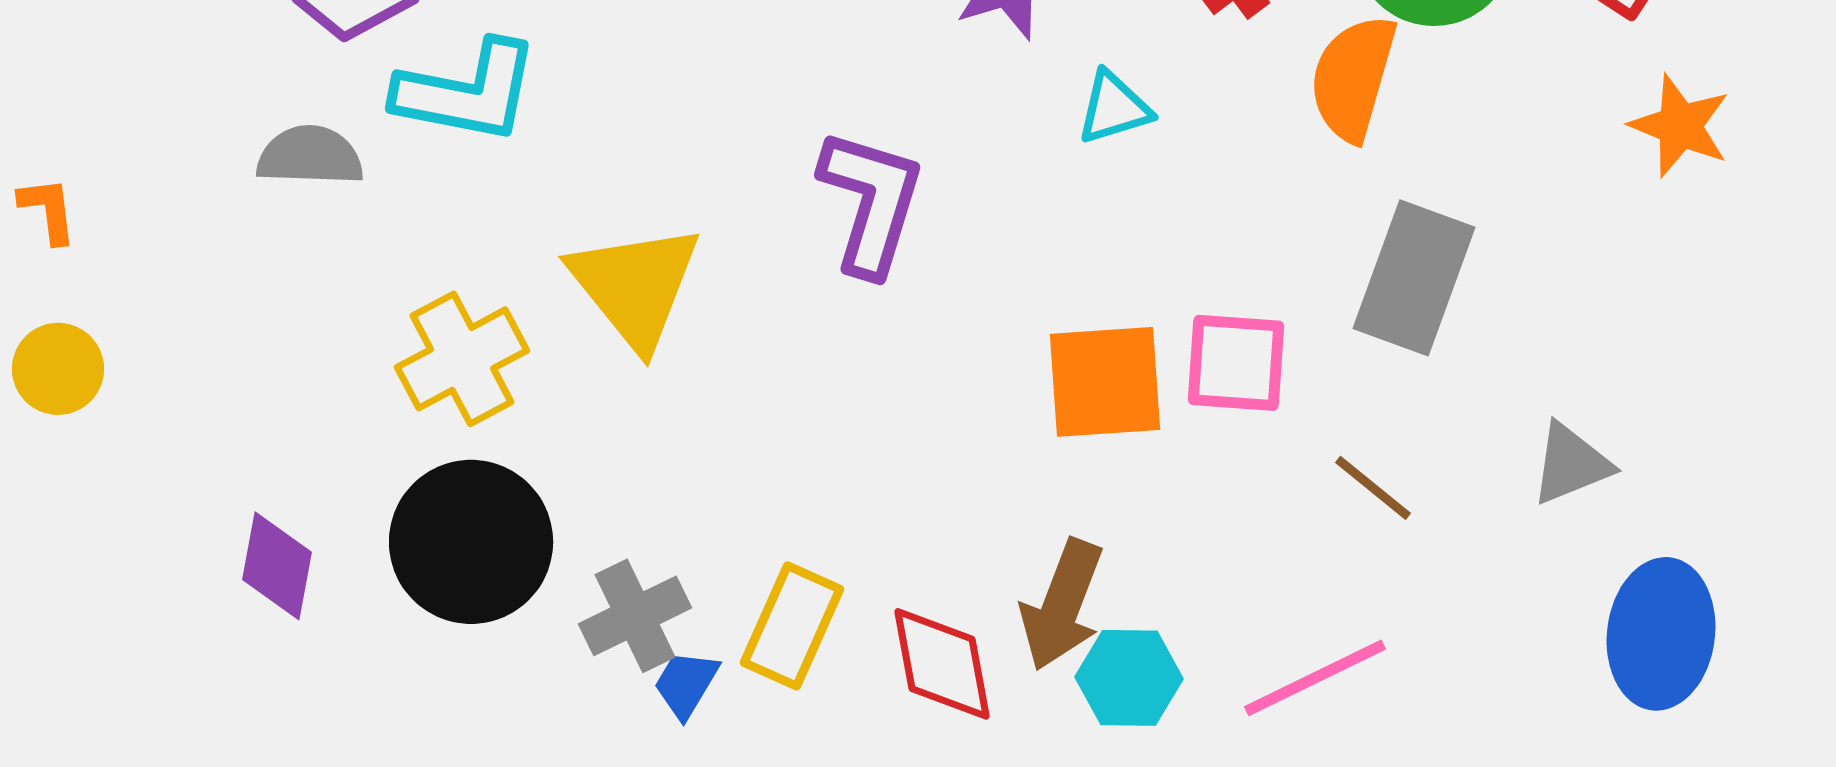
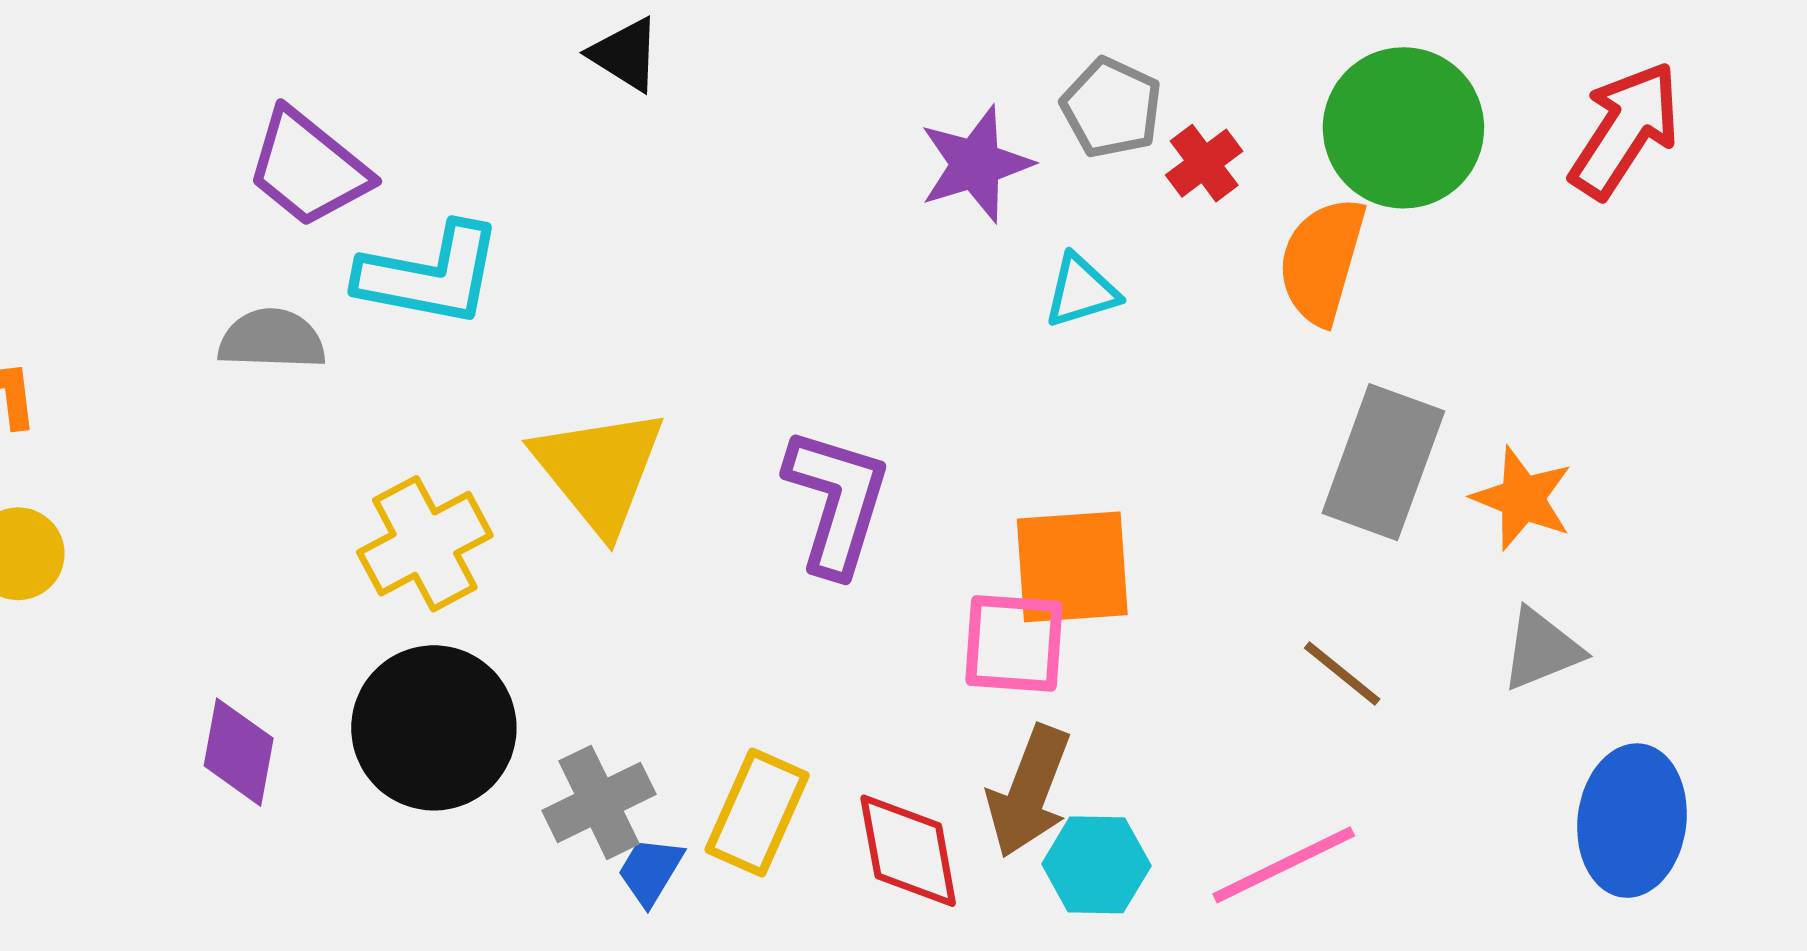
orange star: (1680, 126) -> (1522, 498), moved
purple L-shape: (871, 202) -> (837, 501), moved
pink square: (1236, 363) -> (1014, 643), moved

